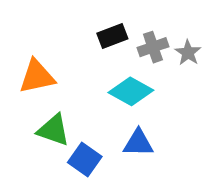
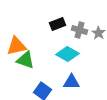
gray cross: (153, 47) -> (79, 30), turned 35
green triangle: (53, 130) -> (25, 60), moved

